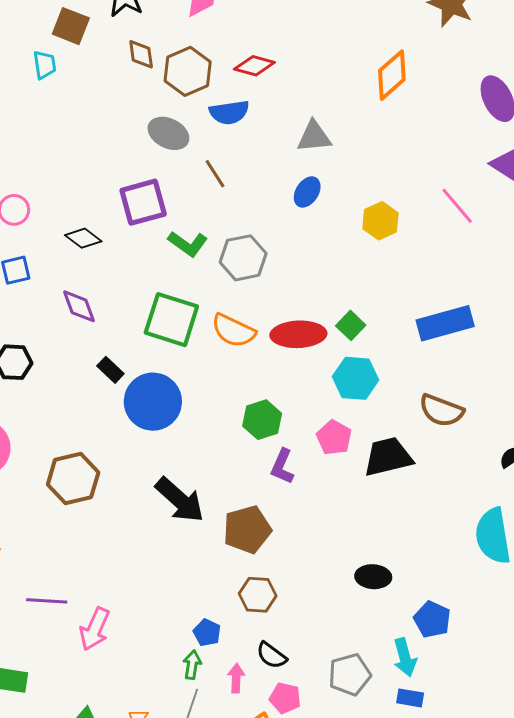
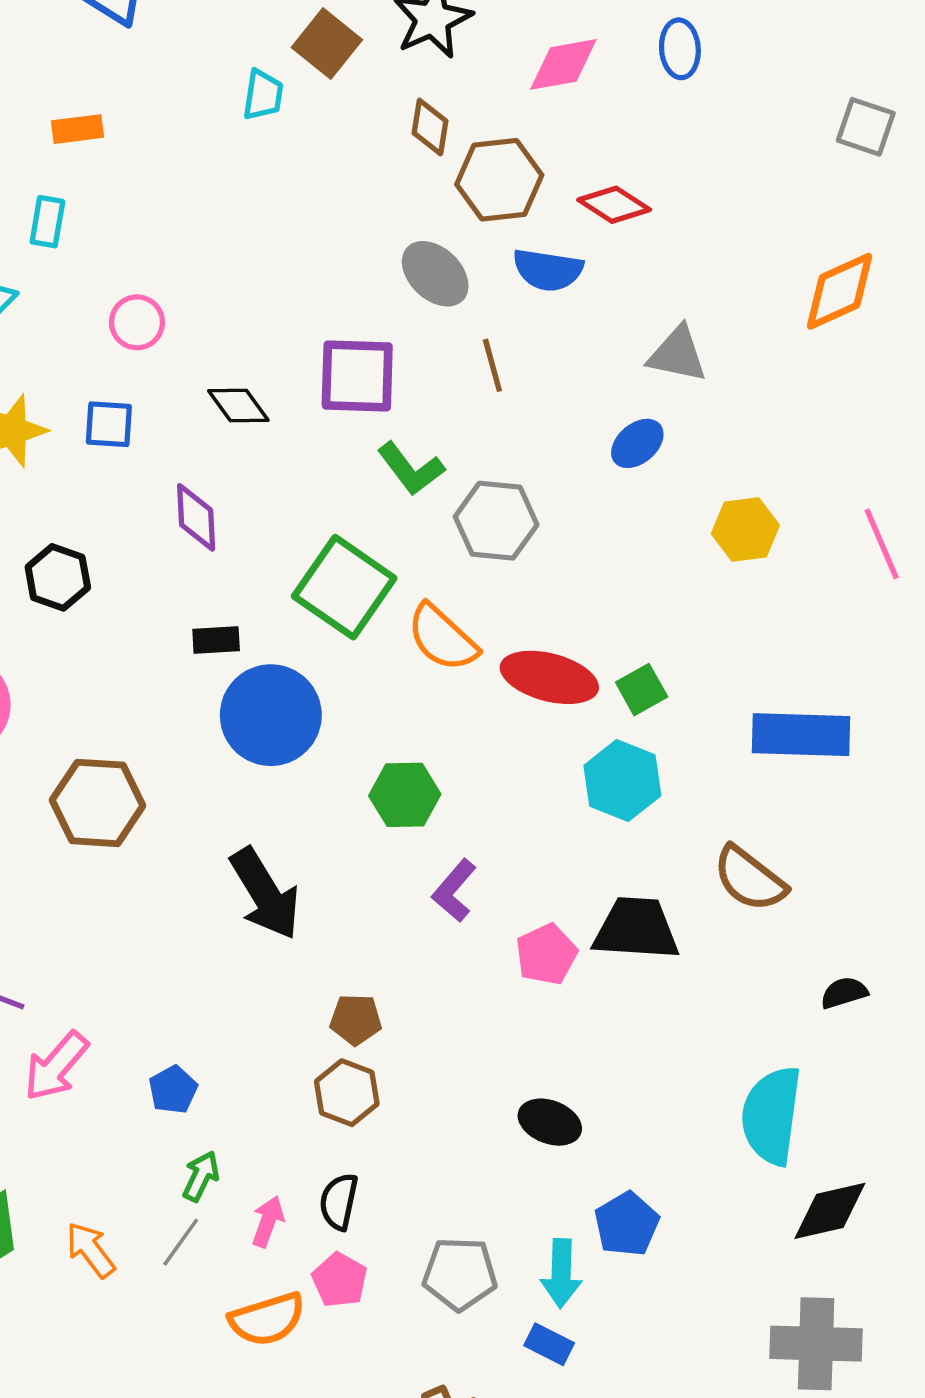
black rectangle: (110, 370) -> (216, 640), turned -64
green hexagon: (262, 420) -> (405, 795), moved
pink pentagon: (334, 438) -> (546, 954), moved
brown pentagon: (247, 530) -> (356, 1020), moved, size x0.6
blue pentagon: (207, 633) -> (173, 1090), moved
black semicircle: (272, 655) -> (339, 1202), turned 48

